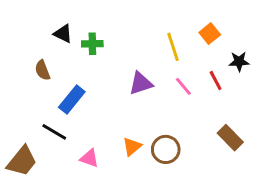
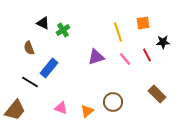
orange square: (210, 34) -> (143, 23), turned 32
green cross: (92, 44) -> (63, 30), turned -32
black line: (54, 132) -> (30, 82), moved
orange triangle: (132, 147) -> (87, 111), moved

